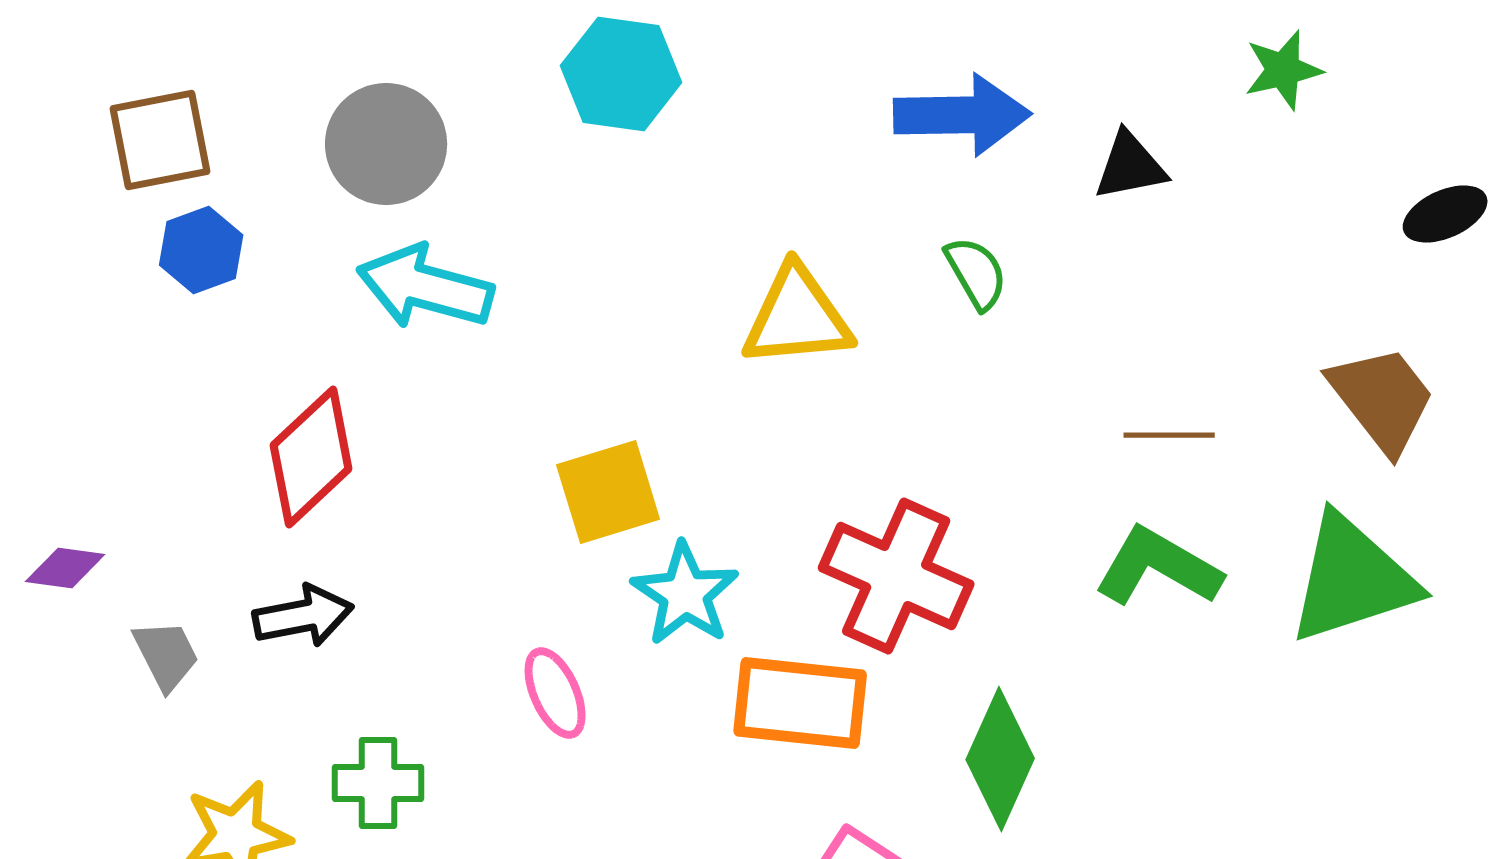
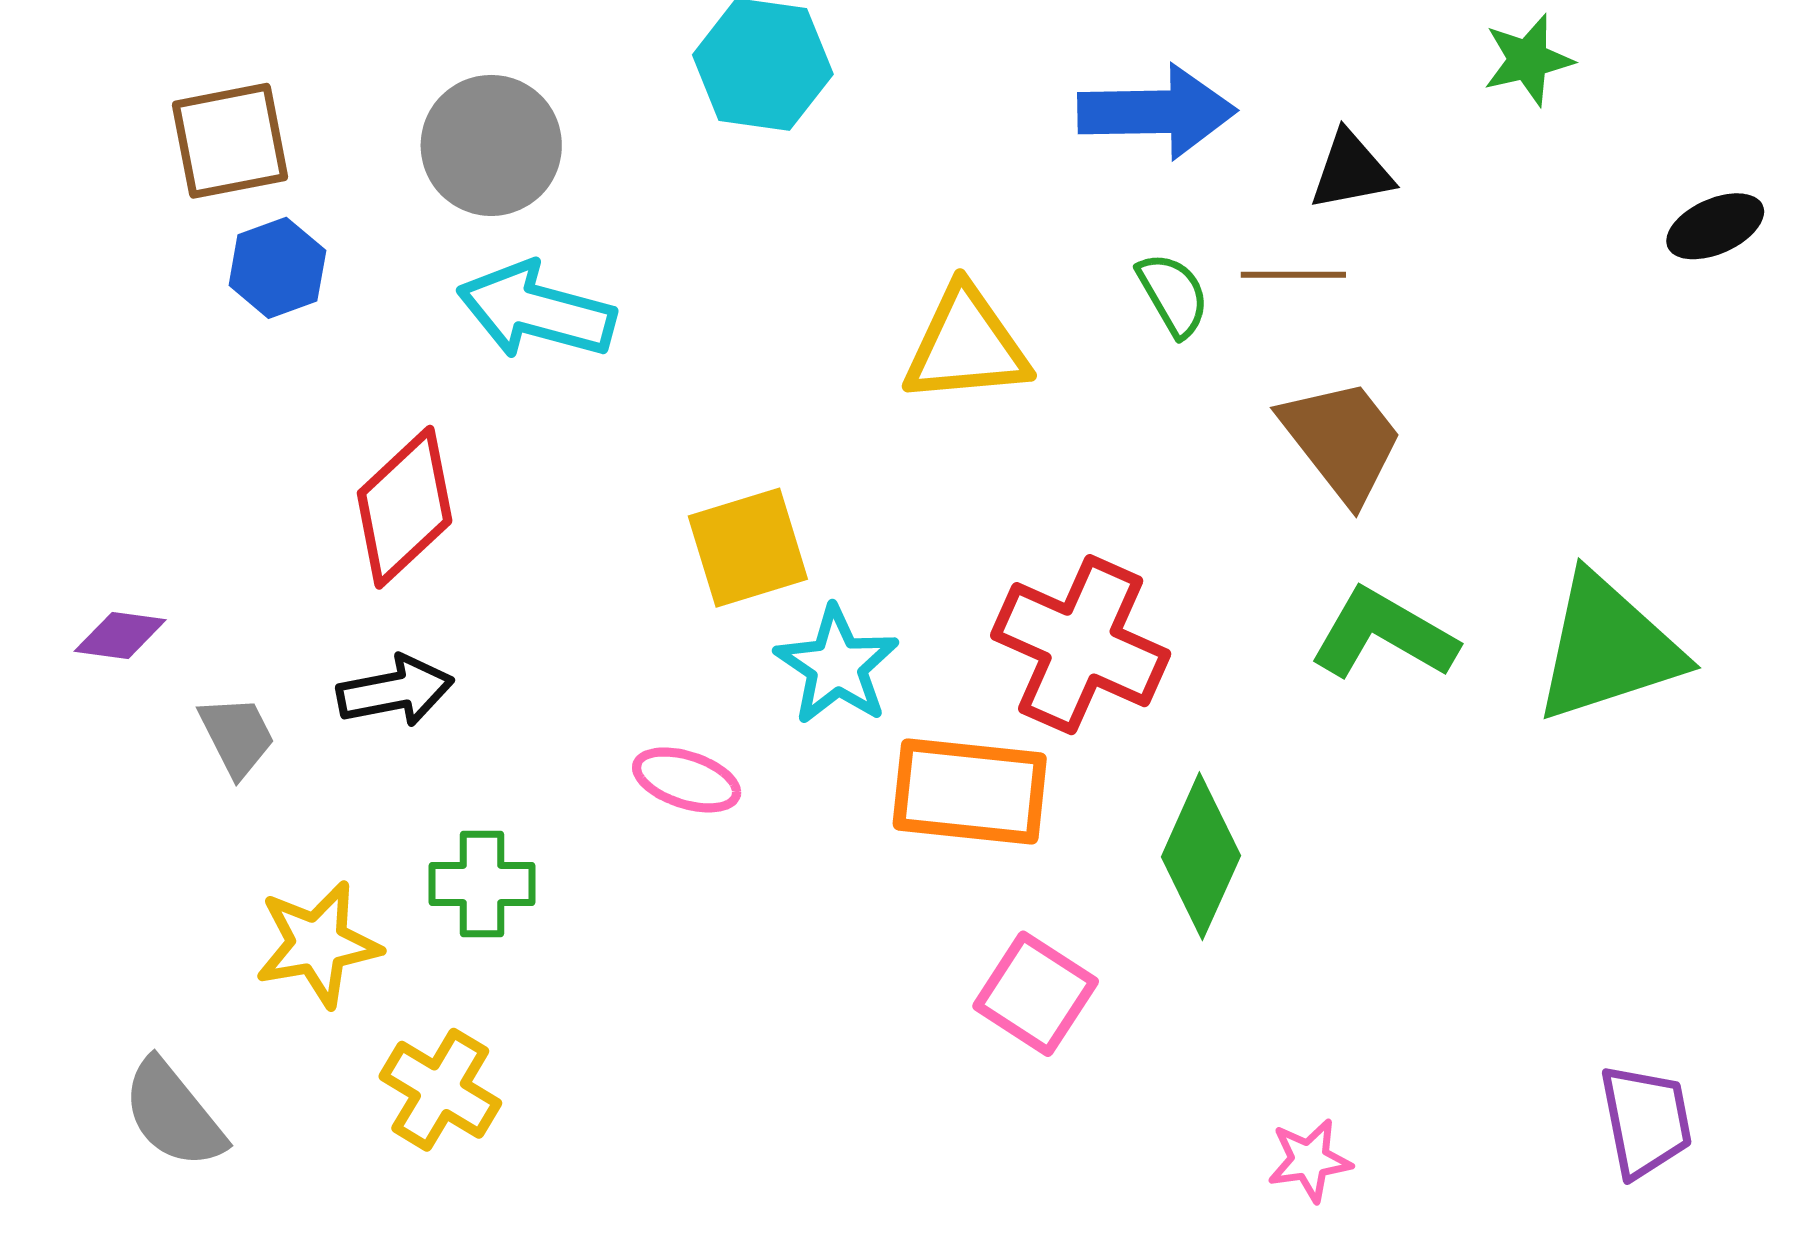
brown trapezoid: (1382, 399) -> (1342, 440), moved
brown line: (1169, 435) -> (1293, 275), moved
pink ellipse: (555, 693) -> (687, 780), turned -48

